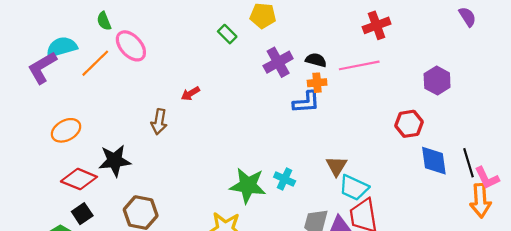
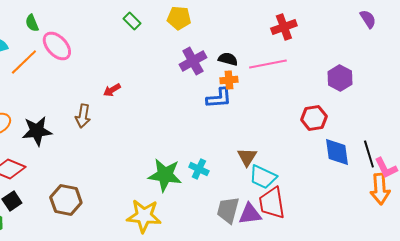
green rectangle: (227, 34) -> (132, 21), moved
black star: (115, 161) -> (37, 131), moved

